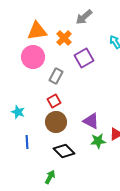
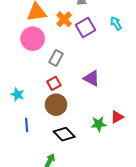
purple square: (84, 58) -> (85, 27), moved
purple triangle: (91, 121) -> (92, 78), moved

